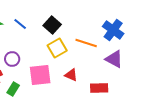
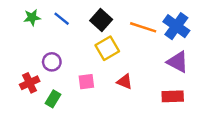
orange line: (86, 43) -> (143, 27), moved
pink square: (40, 75) -> (86, 82), size x0.6
red rectangle: (99, 88) -> (173, 96), moved

